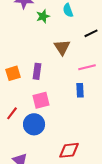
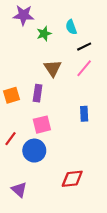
black line: (91, 33) -> (84, 47), moved
brown triangle: (62, 47) -> (53, 68), moved
pink line: (87, 67) -> (84, 68), moved, turned -36

